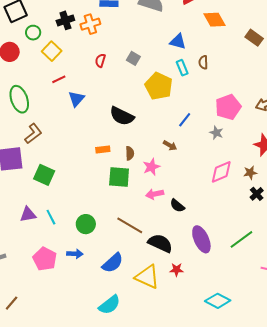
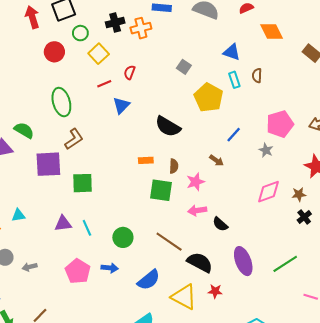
red semicircle: (100, 60) -> (130, 72), moved
green square: (44, 175) -> (83, 183), turned -30

